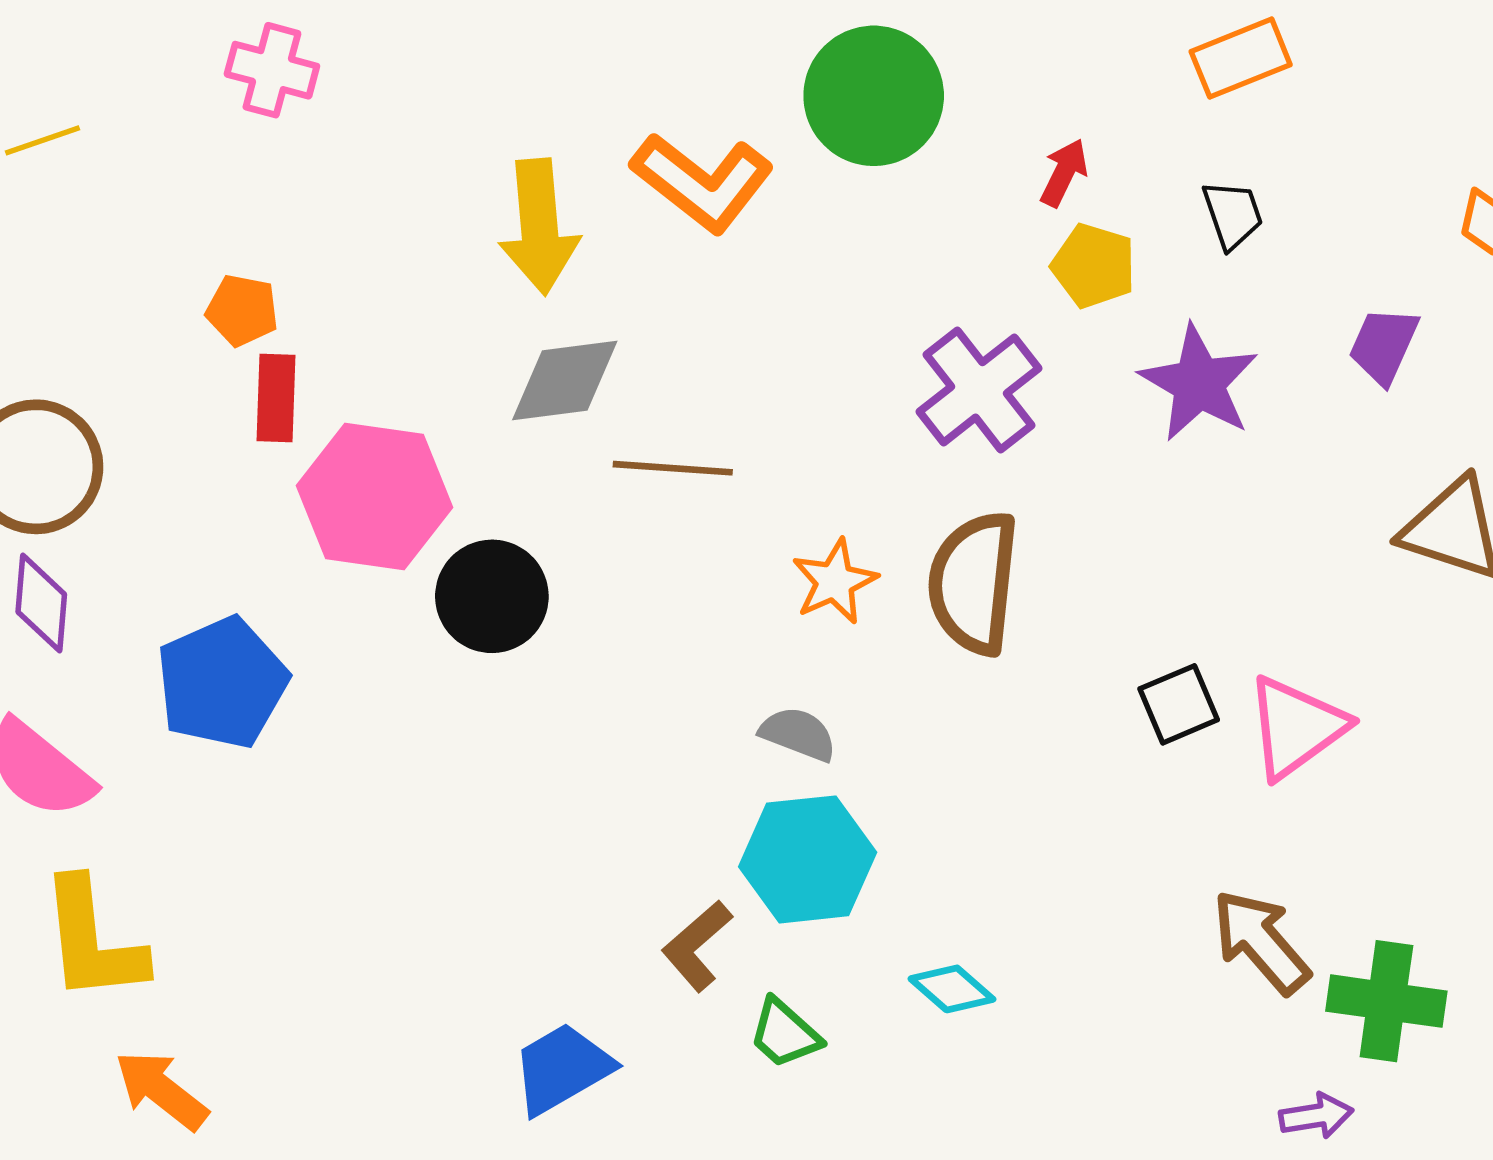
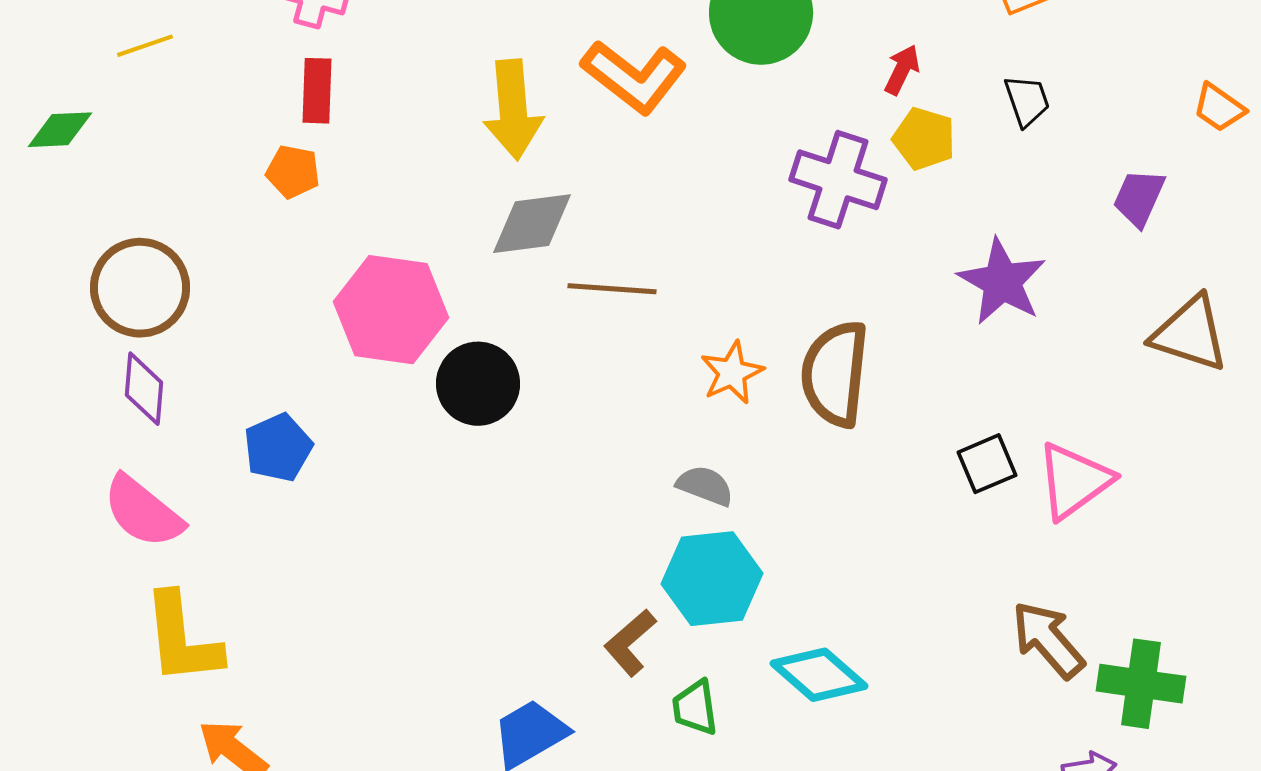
purple star: (1199, 383) -> (1002, 282), moved
purple cross: (979, 390) -> (838, 180), moved, turned -34
red rectangle: (276, 398) -> (317, 91), moved
blue pentagon: (222, 683) -> (278, 448), size x0.7
cyan diamond: (952, 989) -> (819, 675), size x1.5
green trapezoid: (785, 1033) -> (695, 708), turned 40

